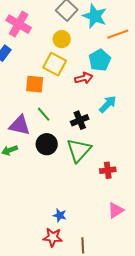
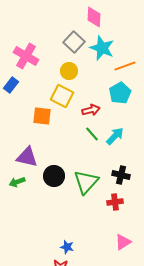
cyan pentagon: (100, 60) -> (120, 93), moved
green line: (44, 114) -> (92, 134), moved
black cross: (80, 120) -> (121, 175), moved, turned 36

